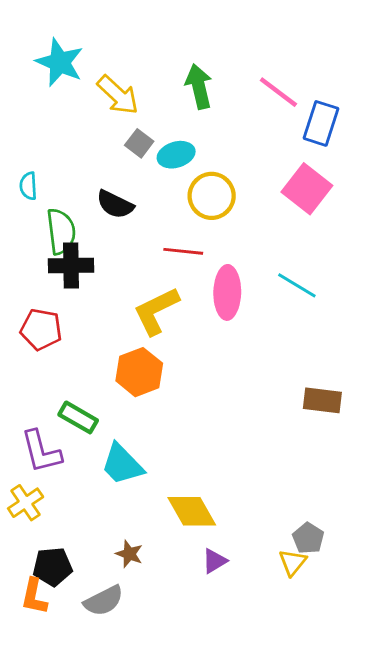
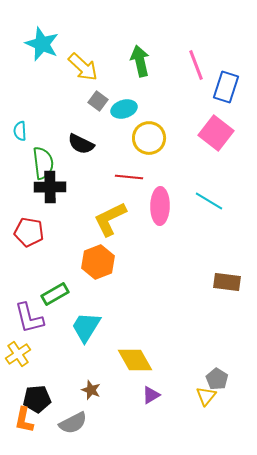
pink line: (278, 92) -> (196, 65), turned 32
green rectangle: (78, 417) -> (55, 294), turned -60
cyan trapezoid: (122, 464) -> (86, 327), turned 76

